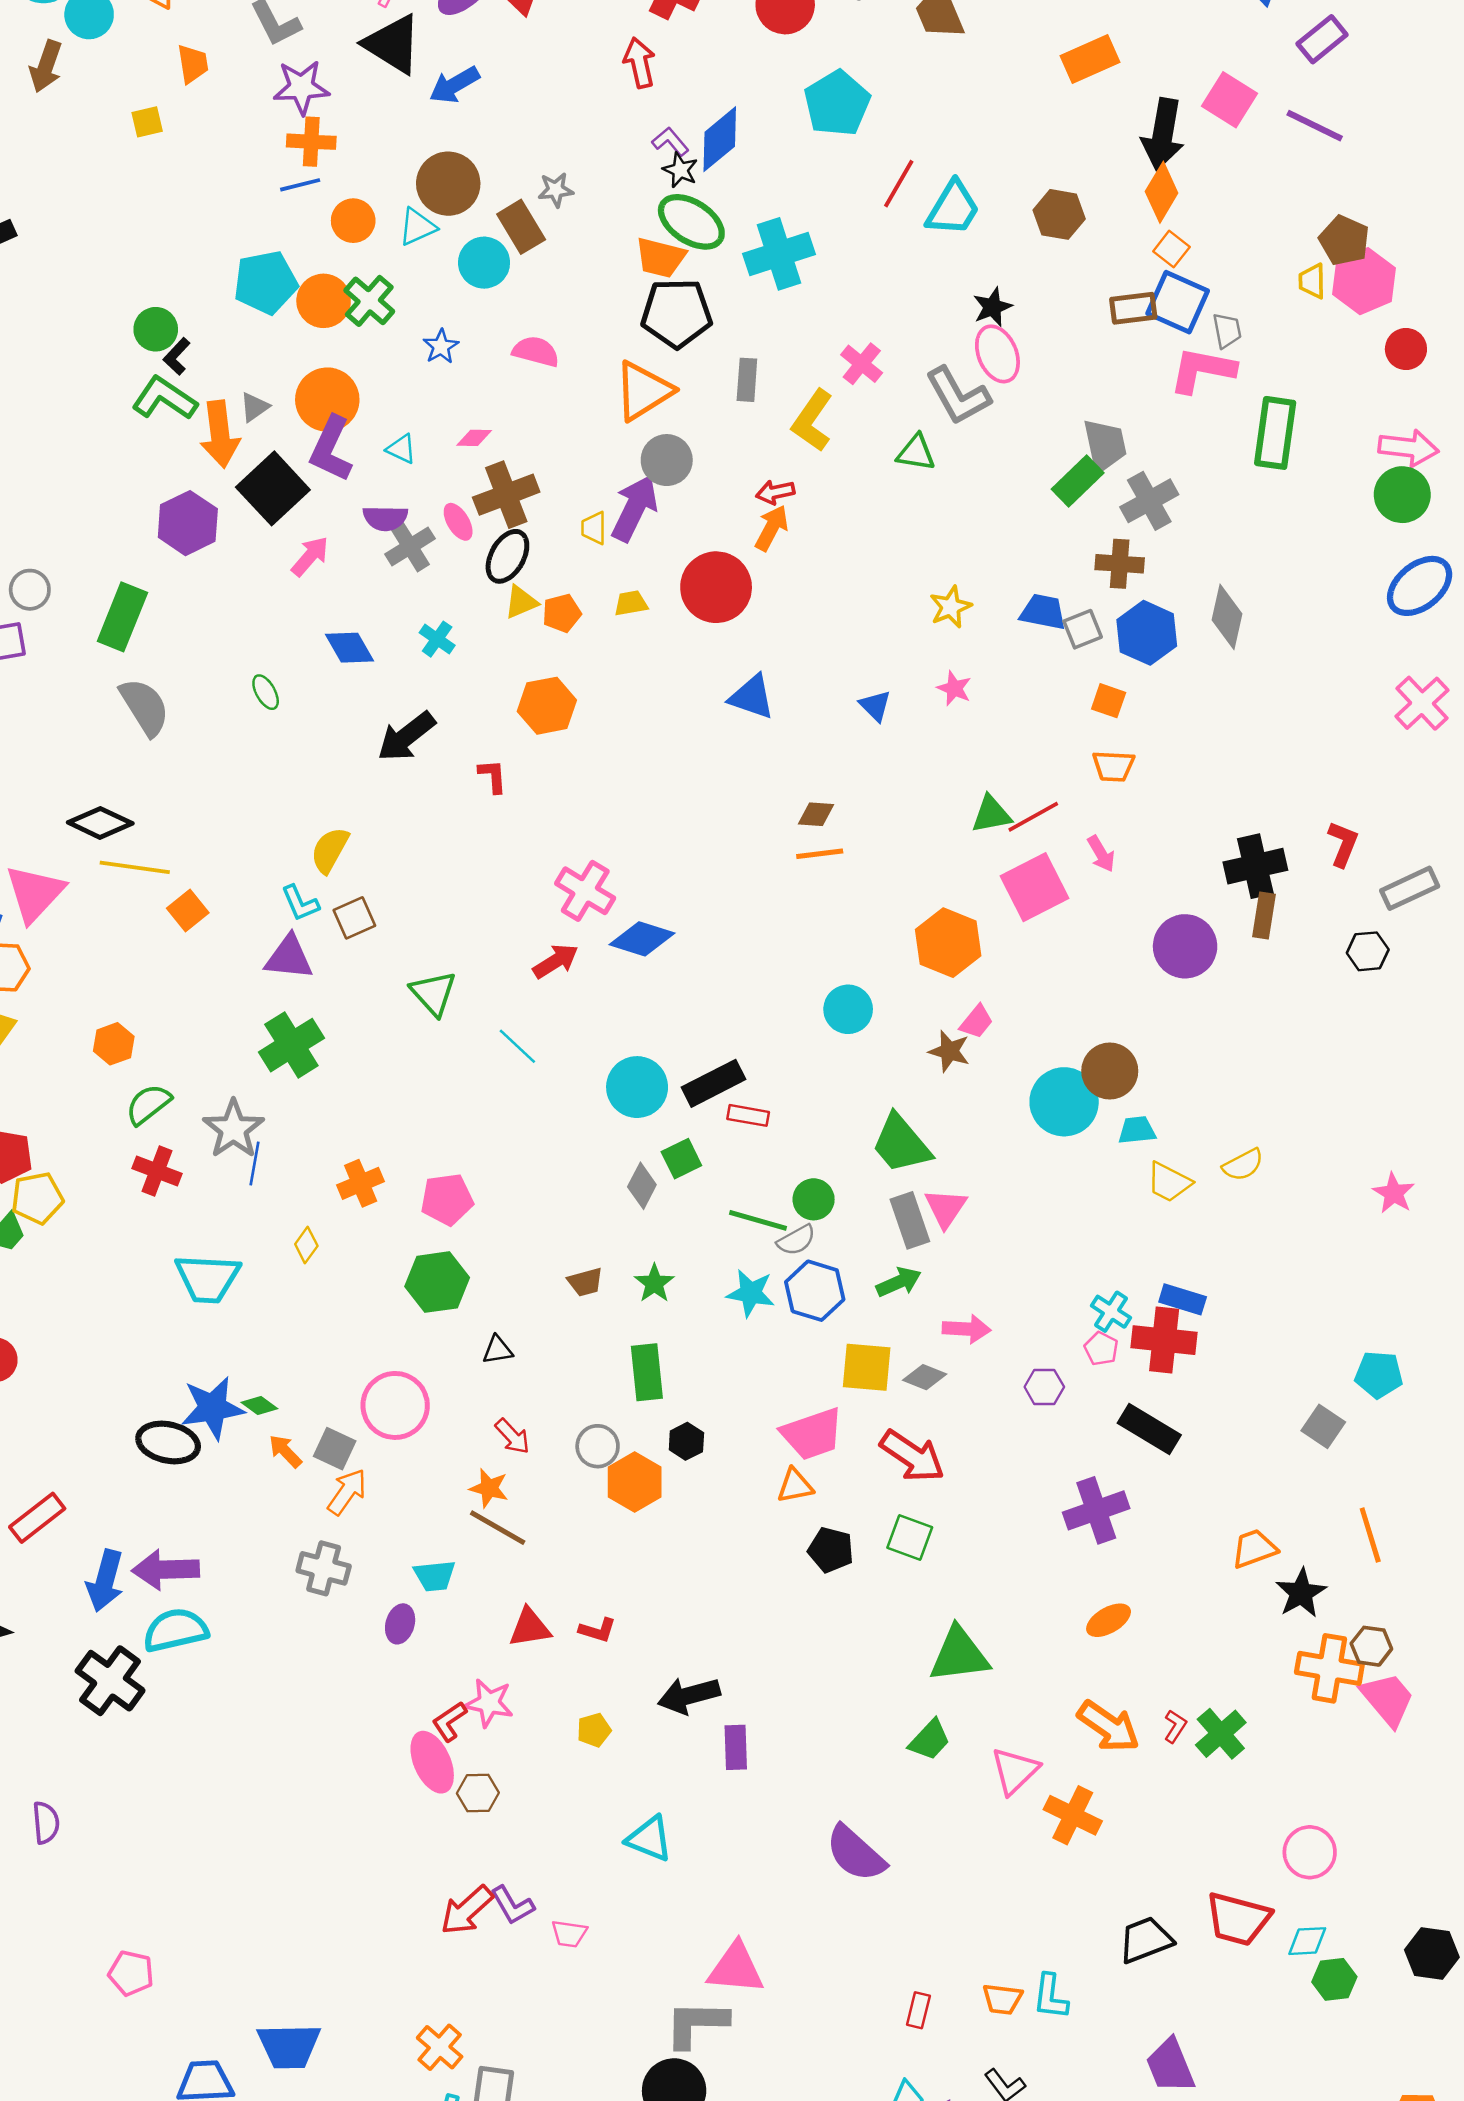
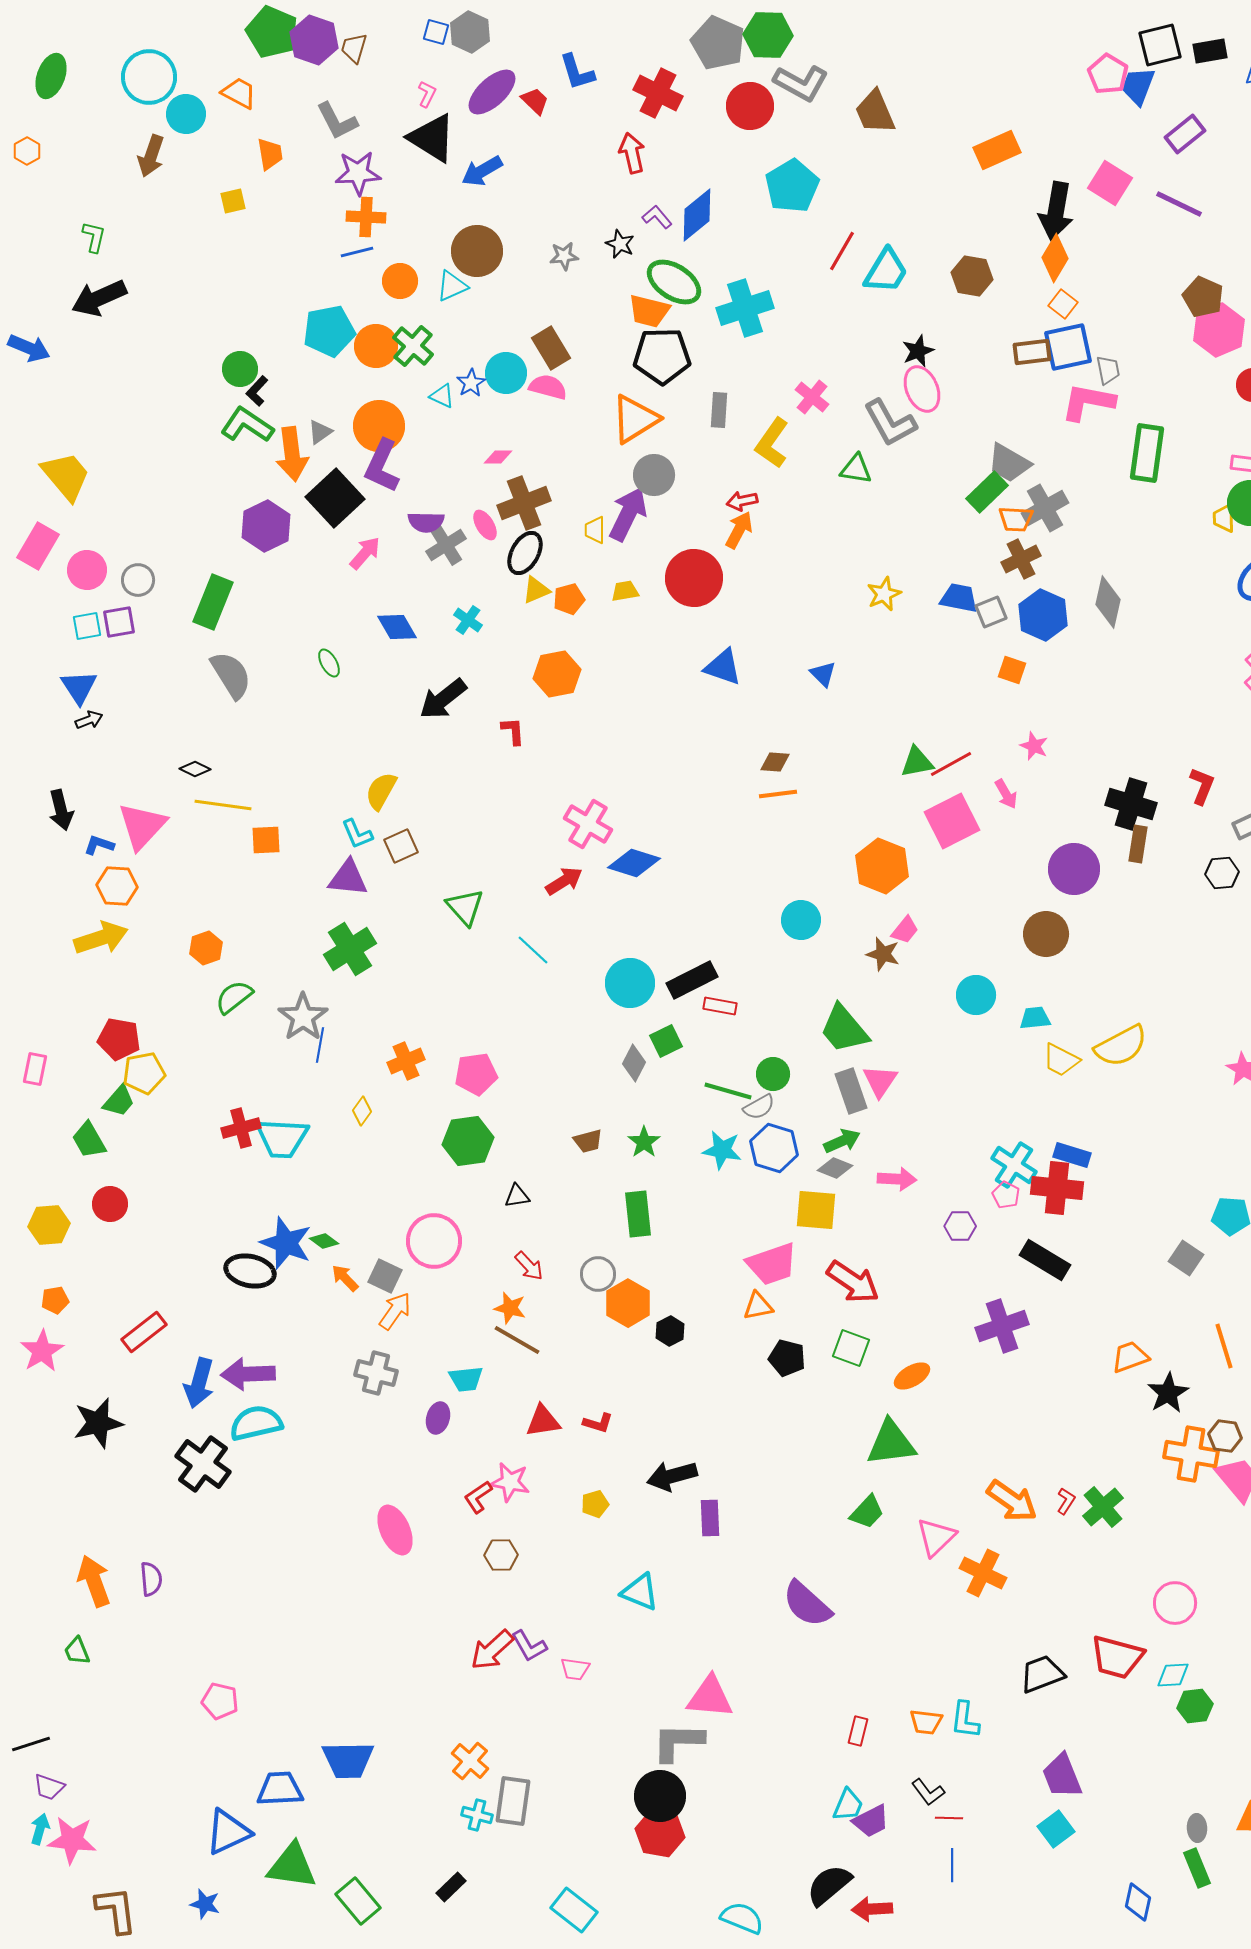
black star: (680, 170) -> (620, 244), moved
brown rectangle: (521, 227) -> (551, 348), moved
cyan circle: (484, 263) -> (506, 373), moved
yellow trapezoid: (1312, 281) -> (1224, 518), moved
blue square: (1178, 302) -> (1068, 347), turned -36
gray trapezoid: (1105, 445) -> (1009, 463), turned 132
cyan triangle: (401, 449) -> (442, 396), moved
brown cross: (1120, 564) -> (1021, 559), turned -30
pink star: (954, 688) -> (1034, 746), moved
orange trapezoid: (1113, 766) -> (1016, 519), moved
black diamond: (100, 823) -> (195, 769), size x0.6
black cross: (1255, 866) -> (1131, 804), turned 30
orange square: (188, 911) -> (266, 840), turned 36
brown circle: (1110, 1071) -> (1046, 934), moved
cyan circle: (1064, 1102) -> (976, 995), size x0.7
yellow semicircle: (1243, 1165) -> (1121, 1046), size x1.6
red cross: (157, 1171) -> (241, 1128), moved, turned -36
cyan cross: (1111, 1312) -> (1014, 1165), size x1.4
gray diamond: (925, 1377) -> (835, 1168), moved
blue star: (212, 1408) -> (286, 1243), turned 30
black hexagon: (686, 1441) -> (670, 1331), moved
orange ellipse: (1109, 1620) -> (912, 1376), moved
pink ellipse: (432, 1762) -> (395, 1530), moved

